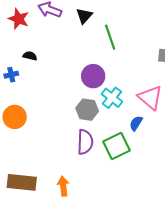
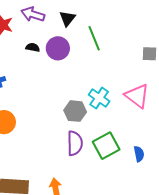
black semicircle: (30, 56) -> (33, 47), moved
purple circle: (93, 76) -> (58, 48), moved
blue semicircle: (136, 123) -> (139, 154), moved, turned 140

